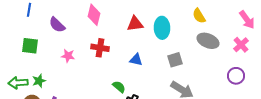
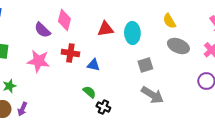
purple semicircle: (57, 25) -> (42, 30), moved
pink star: (68, 56) -> (38, 61), size x1.6
blue triangle: (136, 60) -> (93, 65), moved

